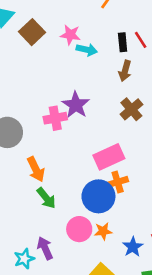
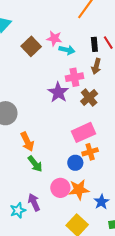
brown square: (32, 32) -> (31, 46), moved
brown cross: (131, 109) -> (89, 97), moved
pink cross: (55, 118) -> (74, 77), moved
blue circle: (98, 196) -> (75, 163), size x0.6
orange star: (103, 231) -> (79, 190), size x1.5

